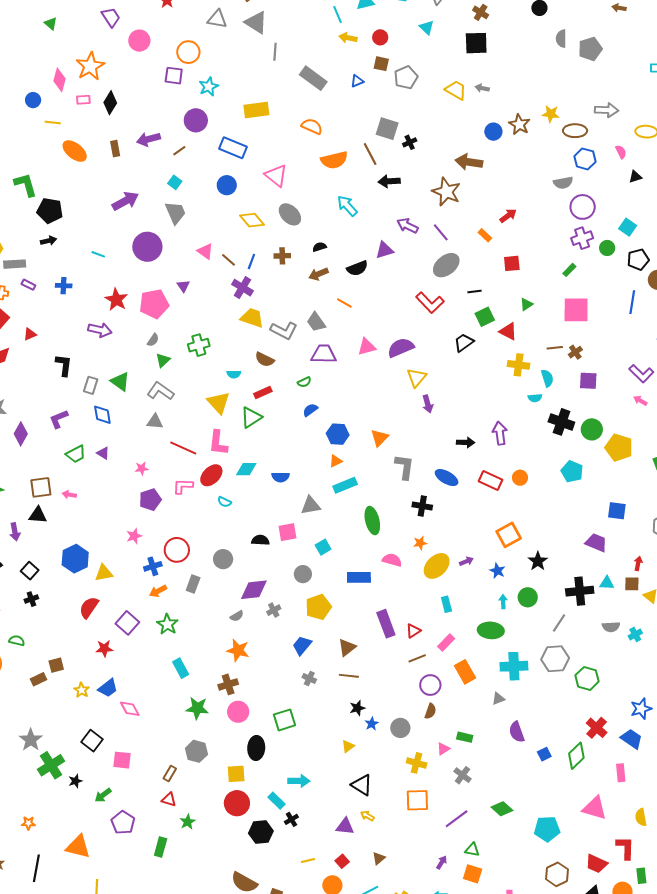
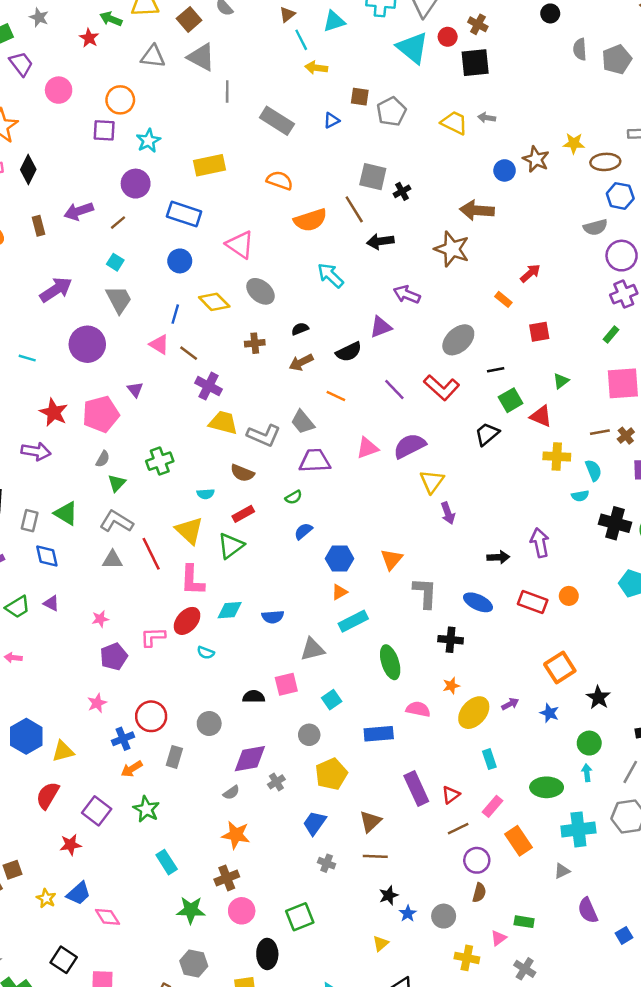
cyan triangle: (427, 27) -> (412, 48), size x1.8
red circle: (380, 37) -> (448, 37), moved
purple line: (441, 232) -> (394, 390), moved
blue line: (251, 261) -> (175, 314), moved
red line: (183, 448) -> (151, 554), moved, turned 44
cyan arrow: (503, 602) -> (587, 773), moved

